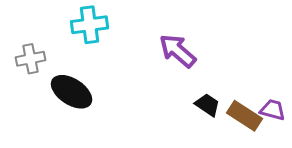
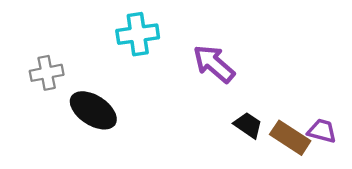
cyan cross: (90, 25) -> (138, 34), moved

